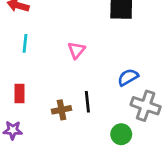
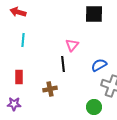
pink triangle: (76, 50) -> (72, 45), moved
black line: (87, 102) -> (63, 64), moved

